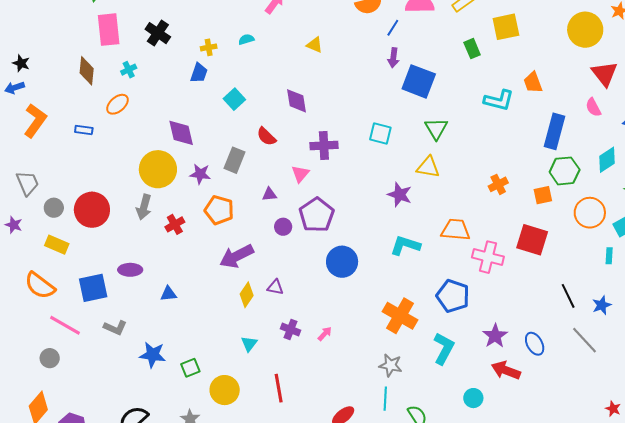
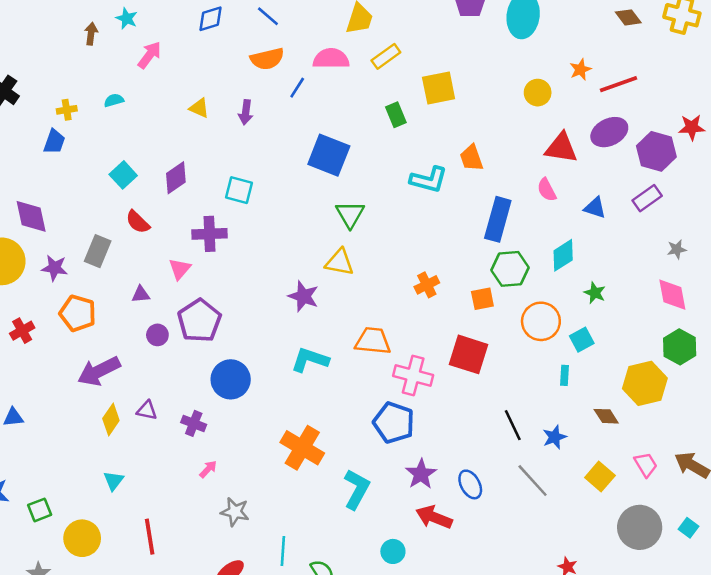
yellow circle: (585, 30) -> (538, 93), size x0.6
purple arrow: (393, 58) -> (246, 112), moved
red triangle: (605, 74) -> (561, 148), turned -44
cyan square: (234, 99) -> (123, 175), moved
purple diamond: (297, 101) -> (176, 178), turned 64
cyan square: (380, 134) -> (239, 190), moved
blue pentagon: (453, 296) -> (394, 423), moved
purple cross: (291, 329) -> (194, 423), moved
gray star: (391, 365) -> (235, 512), moved

